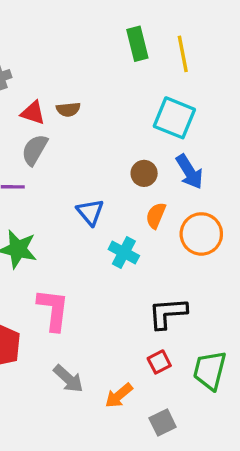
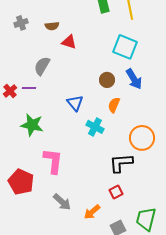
brown semicircle: (68, 109) -> (52, 26), moved
red triangle: (33, 113) -> (69, 42), moved
orange circle: (201, 234) -> (142, 138), moved
green trapezoid: (210, 370) -> (146, 219), moved

